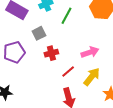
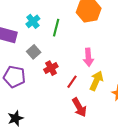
purple pentagon: (14, 52) -> (14, 77), turned -30
pink arrow: (90, 52) -> (88, 57), turned 120

